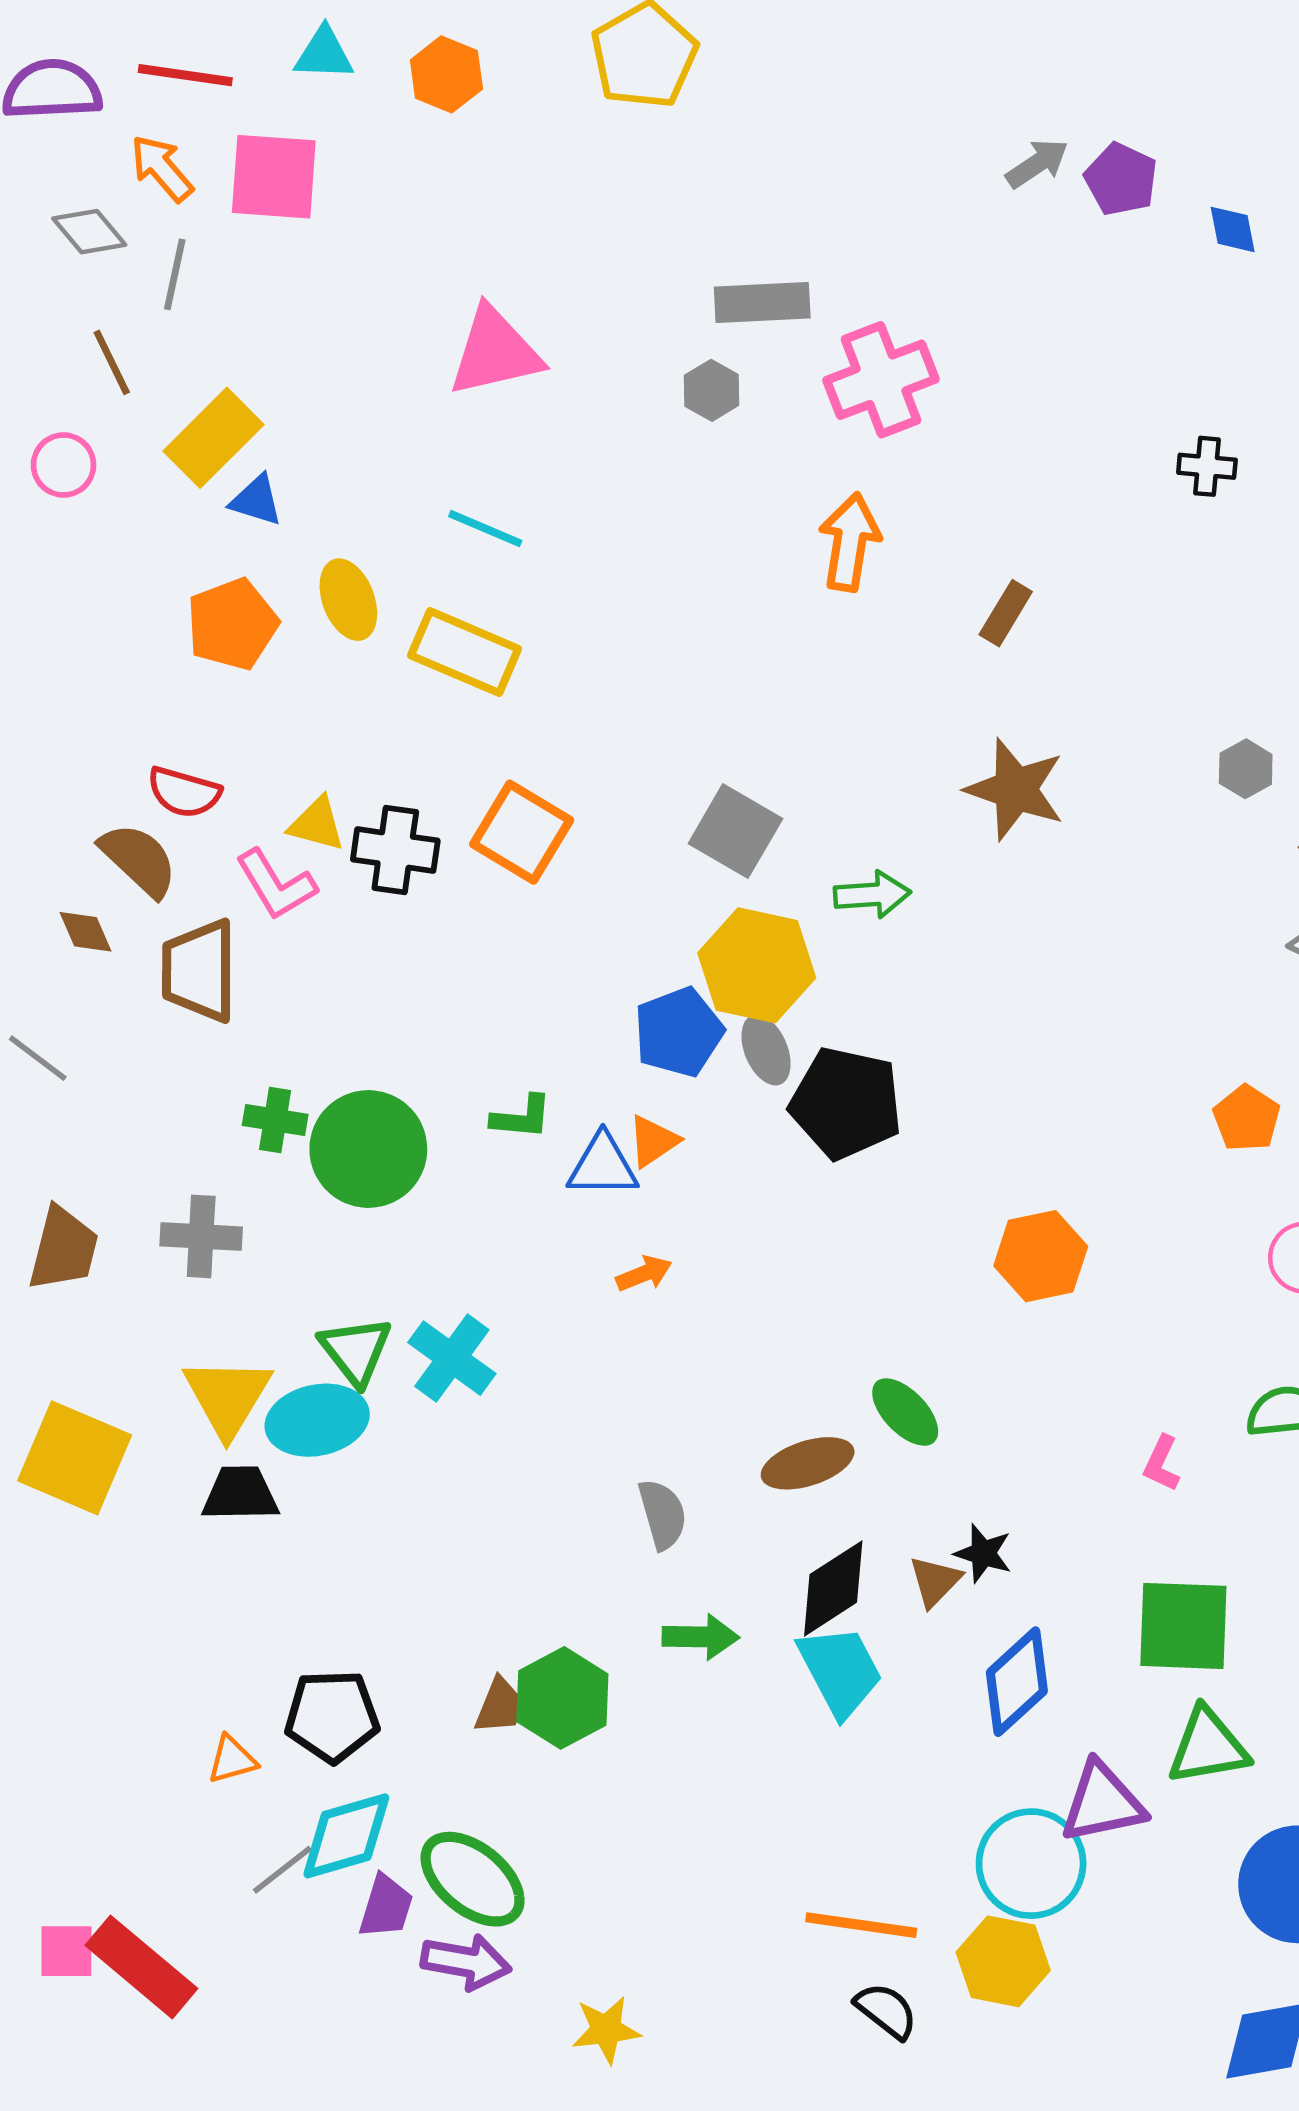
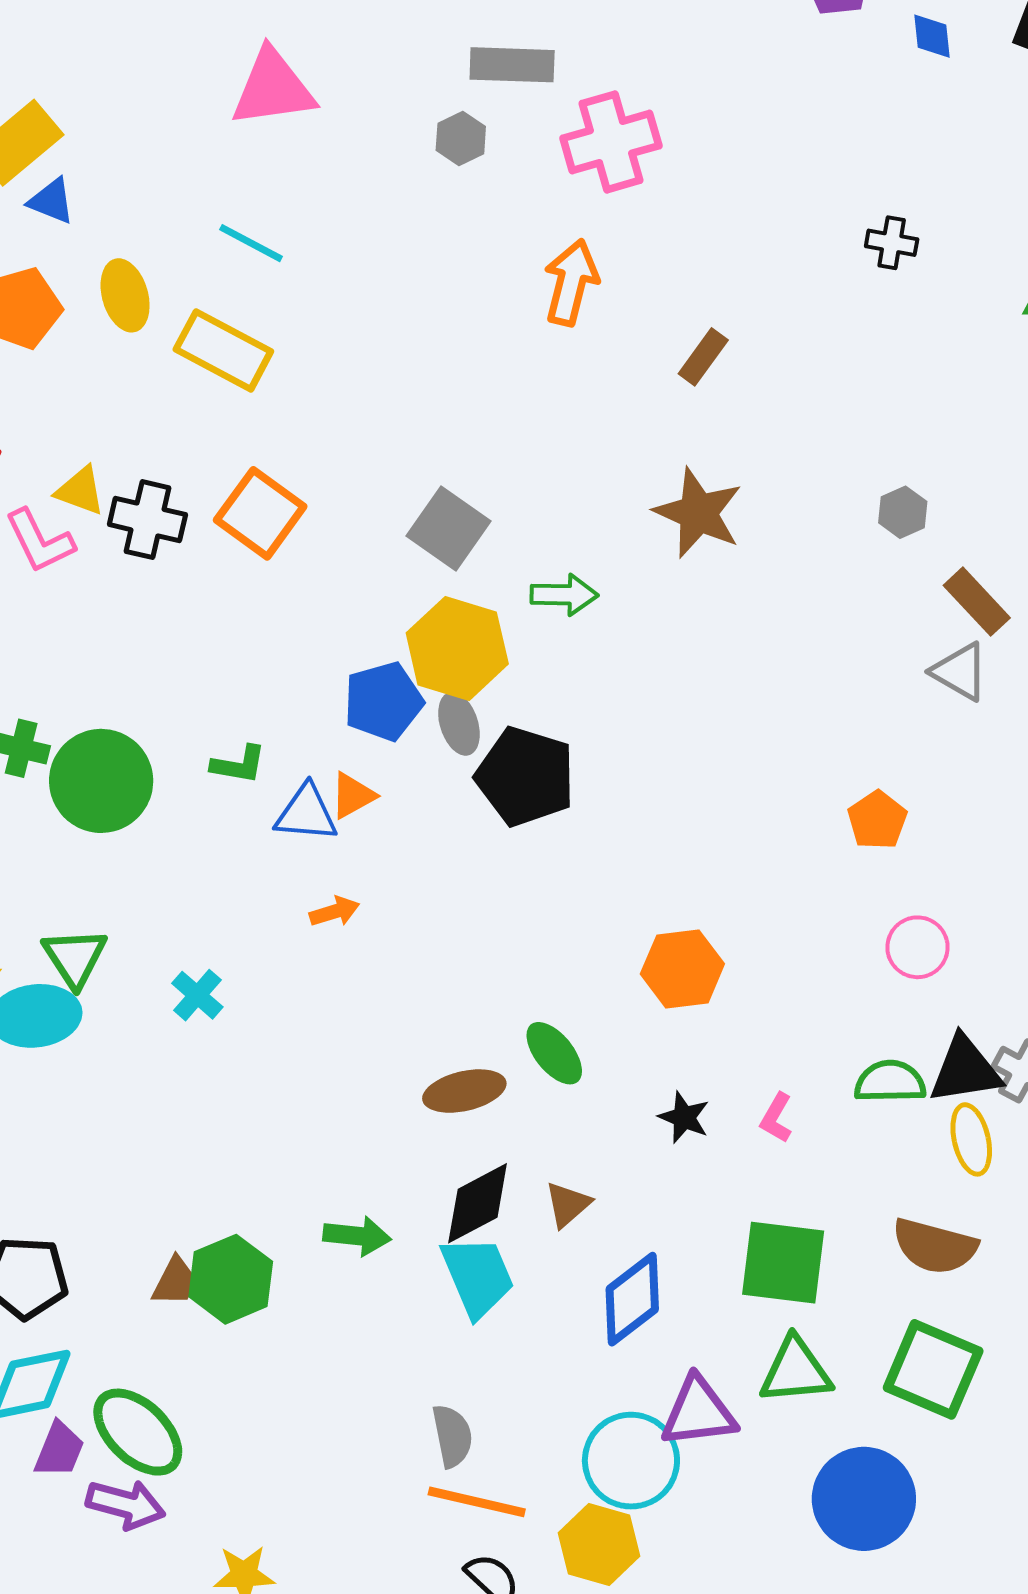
orange hexagon: (1041, 1256) -> (682, 969), moved
cyan cross: (452, 1358) -> (197, 995), moved, size x0.7
gray semicircle: (662, 1514) -> (452, 1436), moved
black star: (983, 1553) -> (684, 1117), moved

